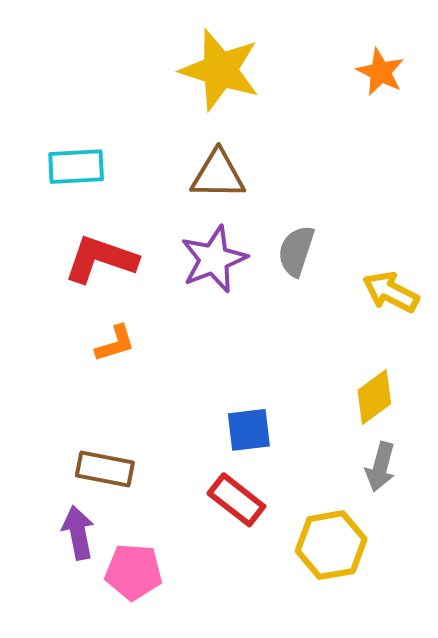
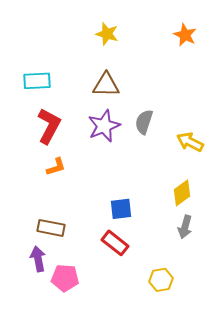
yellow star: (220, 70) -> (107, 34), size x0.6
red L-shape: (101, 259) -> (49, 126), turned 99
yellow hexagon: (331, 545) -> (161, 280), moved, size x0.7

